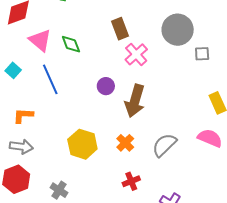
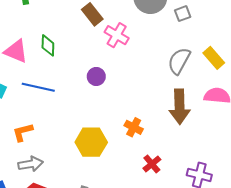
green diamond: (71, 44) -> (48, 45), turned 40
blue line: (50, 79) -> (38, 87), turned -36
brown arrow: (135, 101) -> (179, 107), moved
gray semicircle: (164, 145) -> (179, 61), moved

